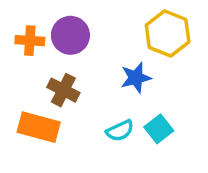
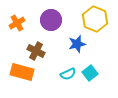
purple circle: (70, 35) -> (51, 20), moved
orange cross: (30, 41) -> (17, 23), turned -35

